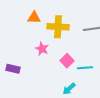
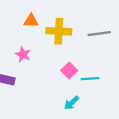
pink star: (42, 49) -> (23, 54), moved

